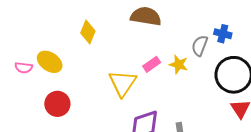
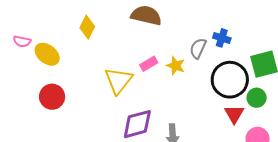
pink semicircle: (24, 68) -> (22, 41), moved

